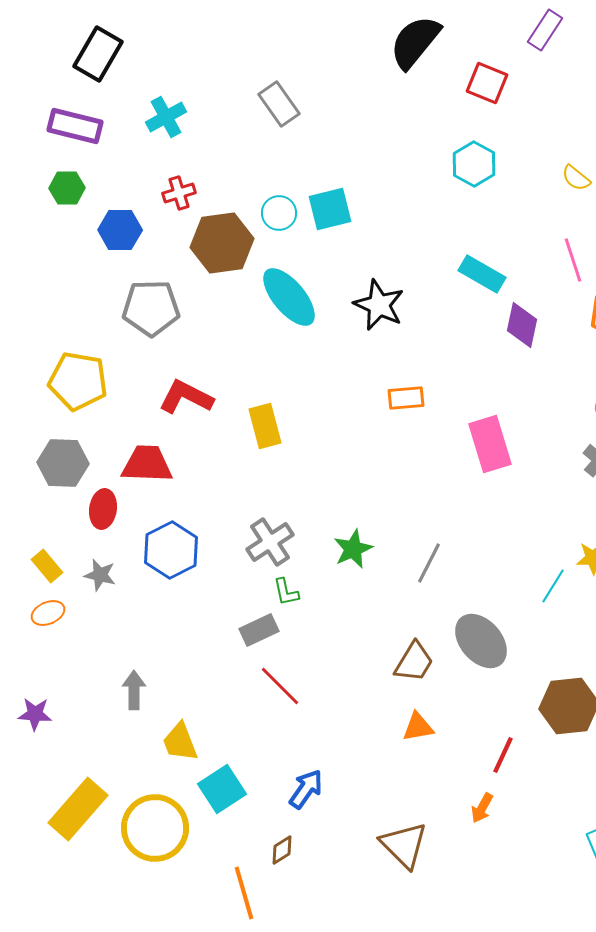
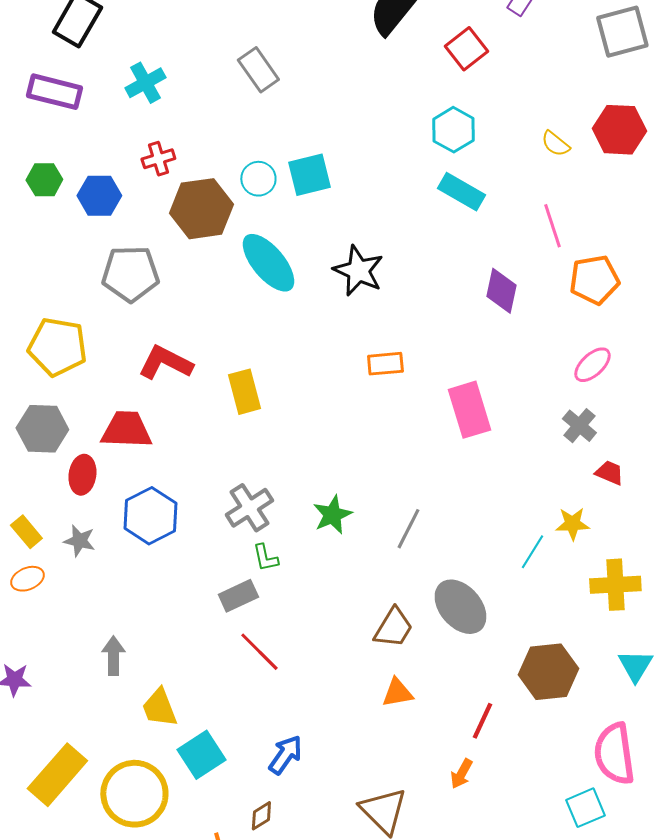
red square: (487, 83) -> (466, 49), turned 30
green hexagon: (67, 188) -> (44, 180), moved
cyan rectangle: (482, 274) -> (461, 192), moved

